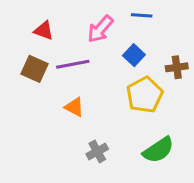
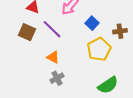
purple line: (73, 64) -> (52, 29), turned 55
gray cross: (97, 151) -> (57, 78), moved

